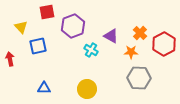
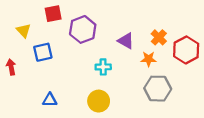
cyan cross: (91, 50) -> (103, 67), moved, turned -32

